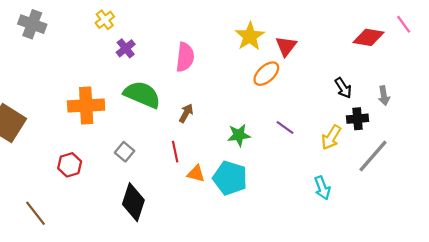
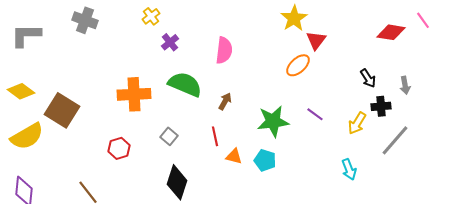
yellow star: (250, 36) -> (294, 18), moved
green star: (239, 135) -> (273, 121), size x1.5
cyan pentagon: (230, 178) -> (265, 160), size x0.7

